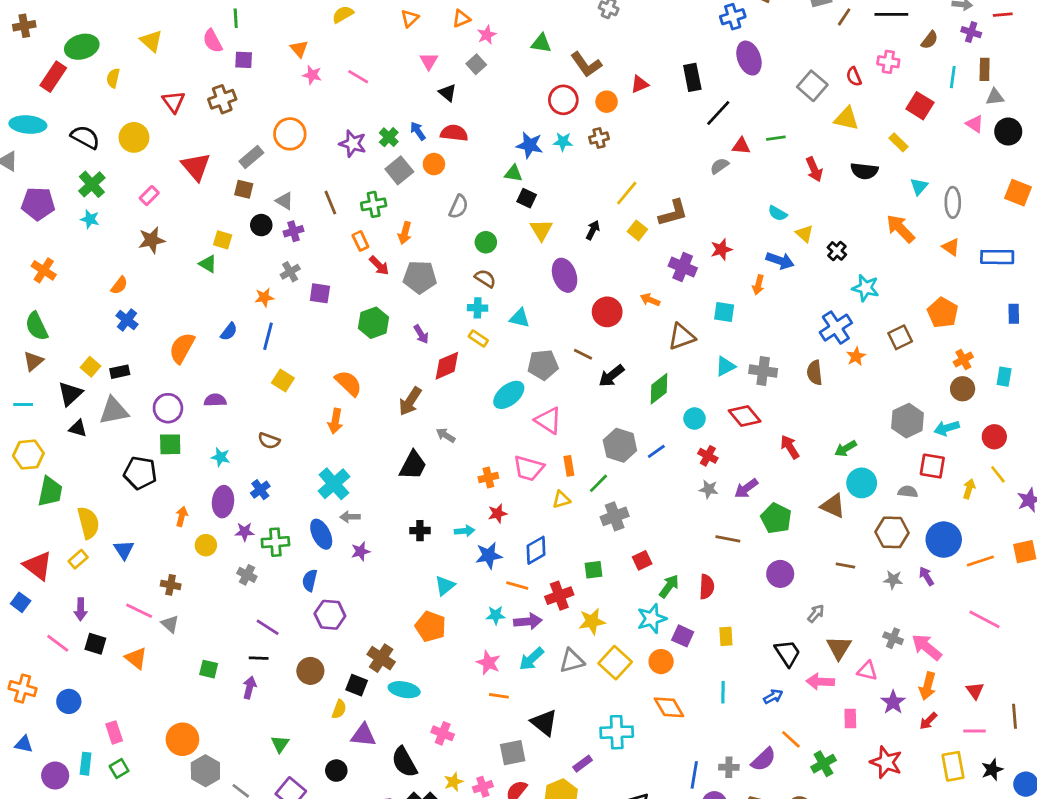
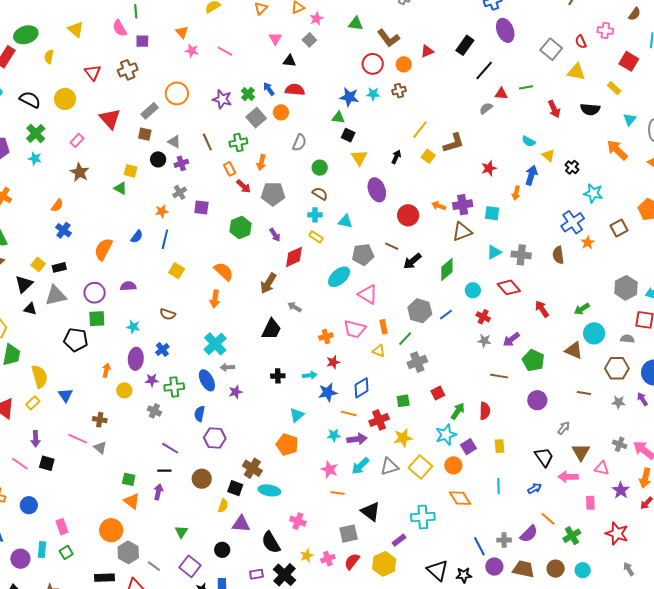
black rectangle: (692, 77) -> (465, 45), turned 48
black triangle: (448, 93) -> (289, 61), turned -32
brown star: (152, 240) -> (80, 172), turned -30
blue arrow: (780, 261) -> (531, 175), turned -90
purple cross: (683, 267) -> (463, 205), moved, turned -30
yellow triangle: (561, 500) -> (379, 351), turned 40
purple square: (683, 636) -> (468, 447), turned 35
orange triangle: (136, 658) -> (132, 501), moved
blue line: (694, 775) -> (479, 546), turned -36

